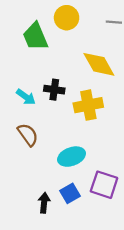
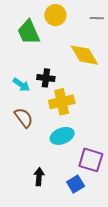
yellow cross: (88, 105) -> (62, 102), moved
blue square: (70, 193) -> (76, 184), moved

